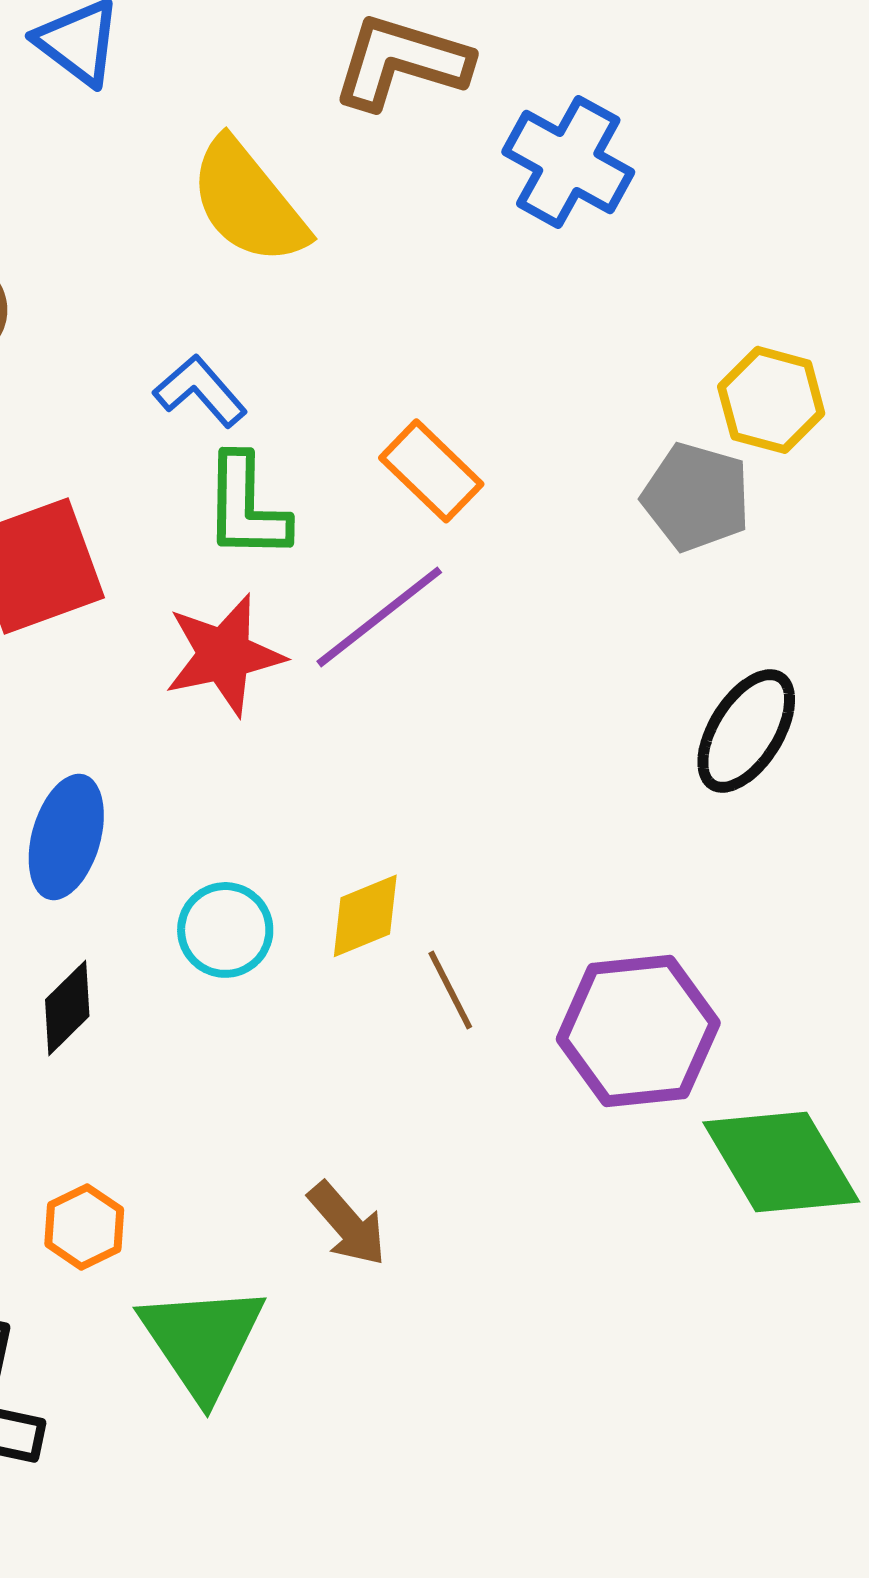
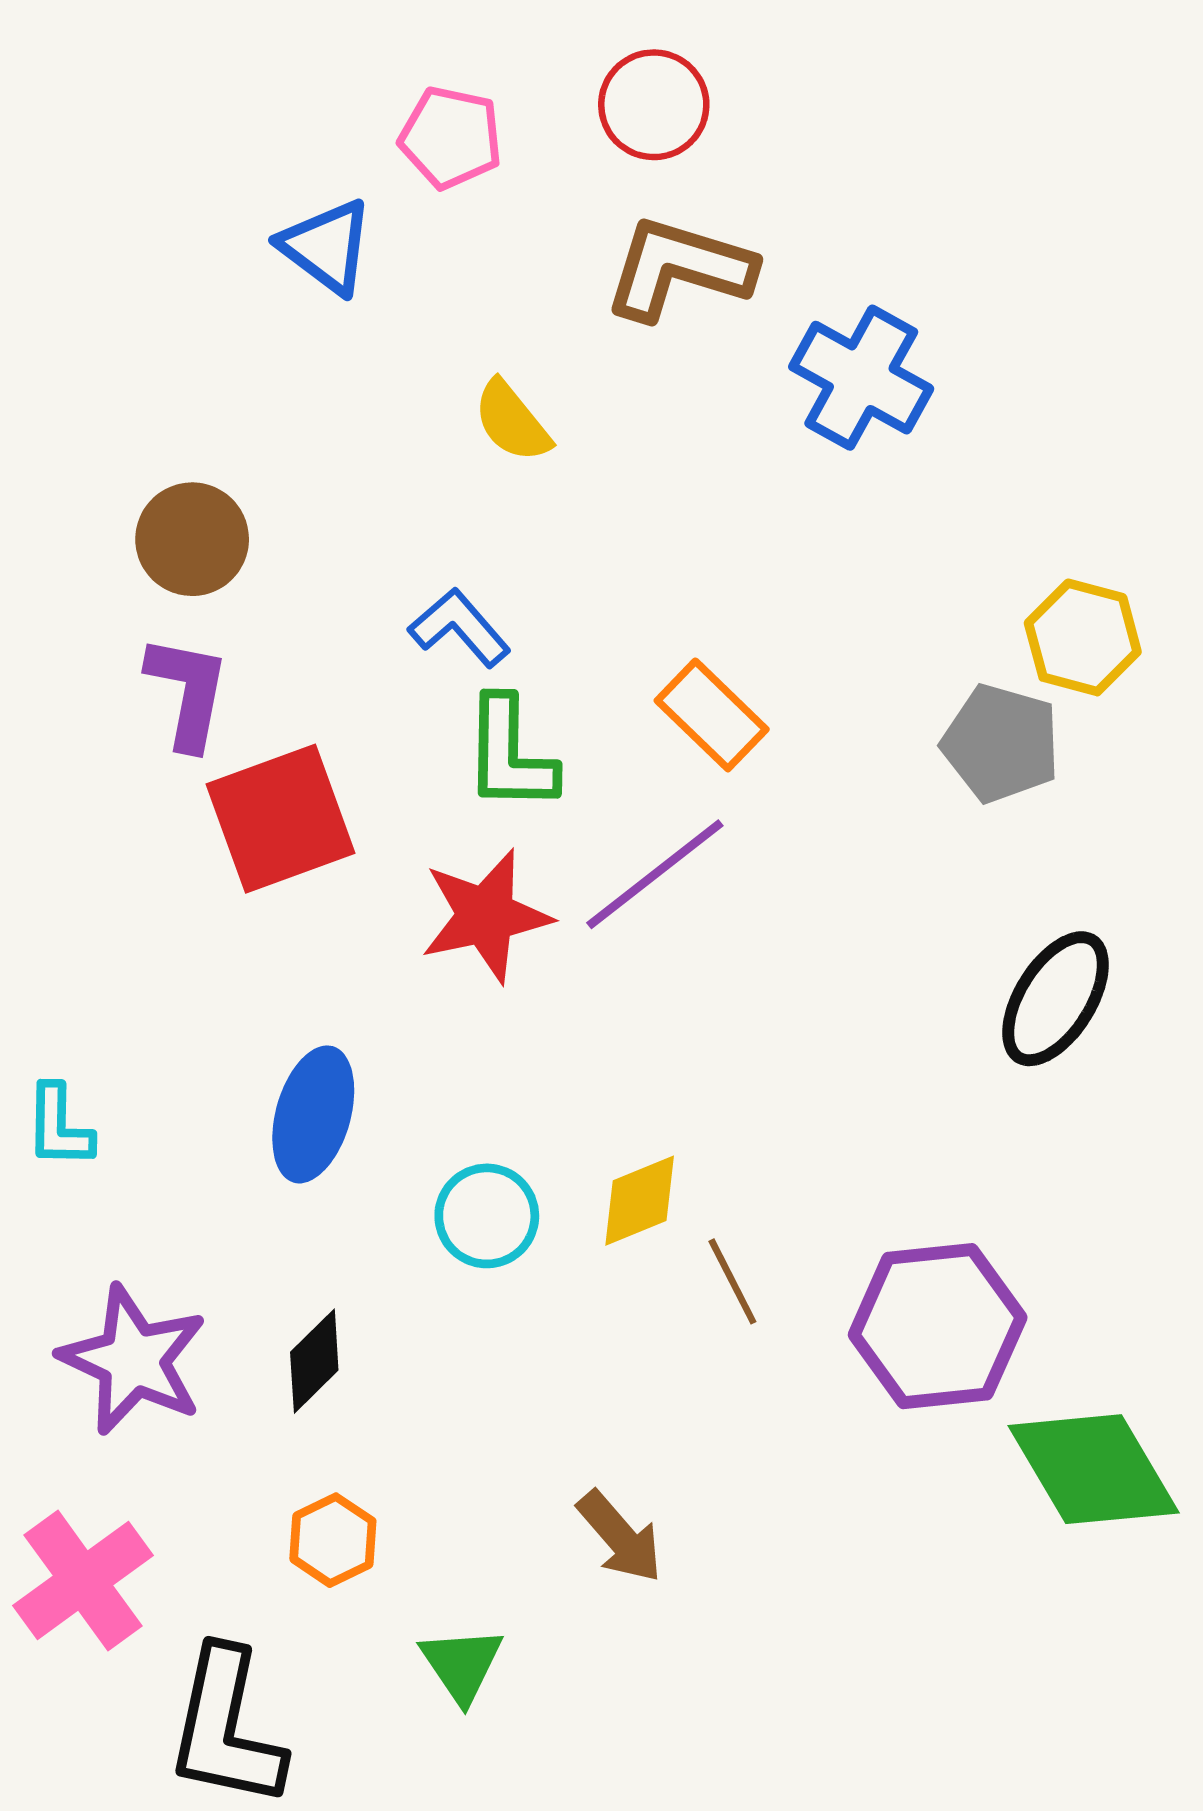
yellow semicircle: (248, 202) -> (512, 421), size x0.6
black diamond: (67, 1008) -> (314, 1361), moved
green triangle: (202, 1341) -> (462, 1665), size x0.6

